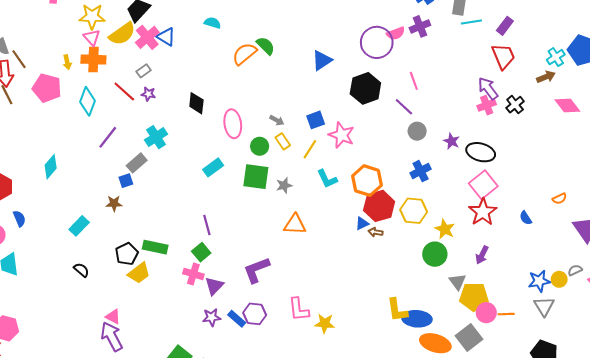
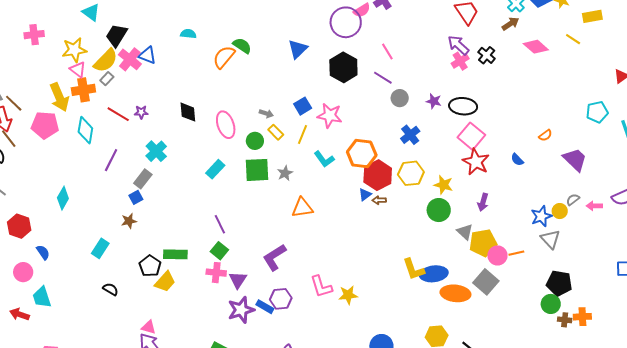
yellow arrow: (67, 62) -> (59, 97), size x2.0
gray rectangle: (144, 71) -> (107, 79), moved
purple star: (212, 317) -> (241, 310), size x1.5

